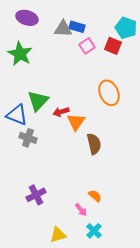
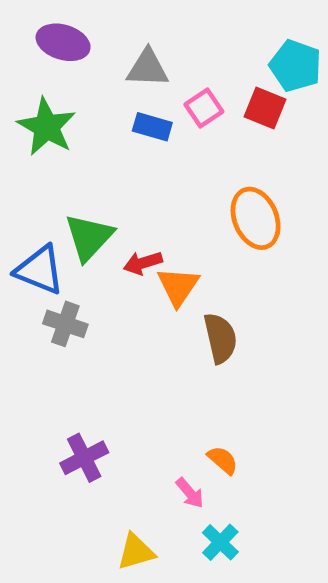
blue rectangle: (77, 27) -> (152, 127), moved

